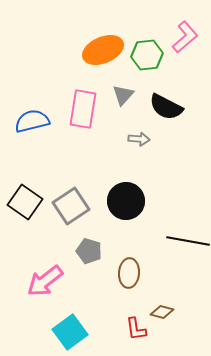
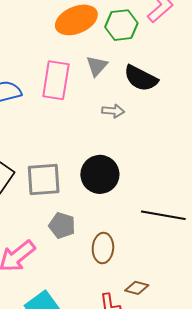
gray square: (71, 206) -> (44, 179), turned 30

